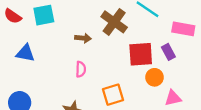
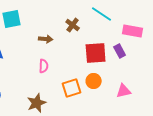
brown cross: (114, 22) -> (73, 25), size x0.6
orange circle: (155, 77) -> (94, 81), moved

